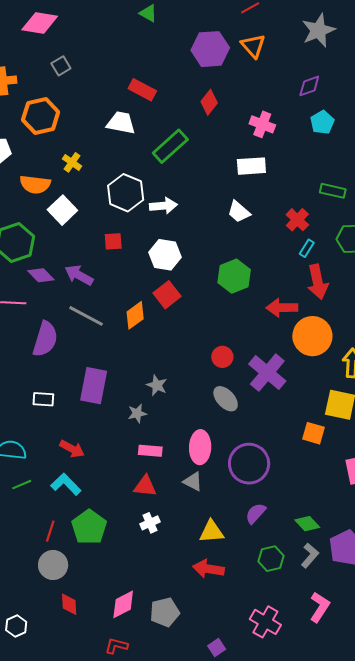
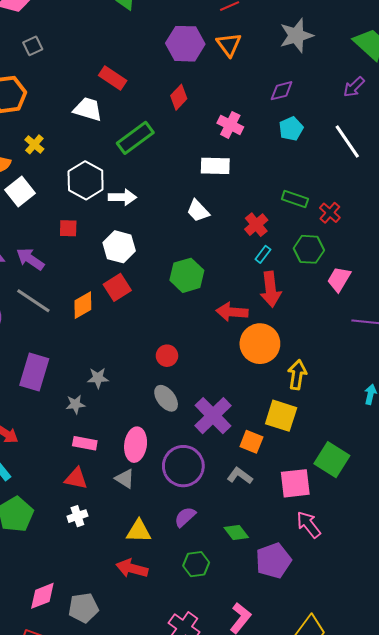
purple cross: (267, 373) -> (213, 416), moved
gray star: (157, 385) -> (98, 378), turned -30
gray L-shape: (310, 556) -> (240, 476), moved, turned -100

